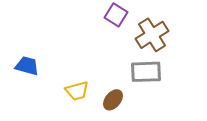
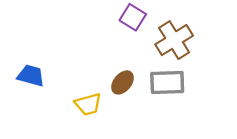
brown ellipse: (113, 100) -> (123, 82), moved

